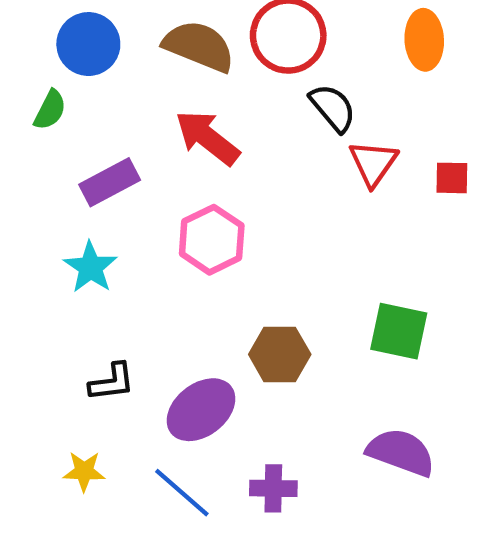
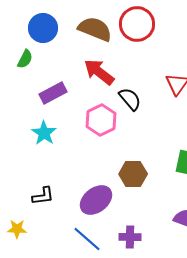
black semicircle: (333, 108) -> (130, 99), moved
black L-shape: (112, 382) -> (43, 196), moved
yellow star: (84, 471) -> (17, 229), moved

